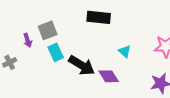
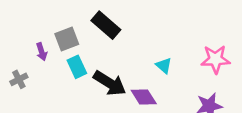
black rectangle: (99, 17) -> (106, 25), moved, turned 35

